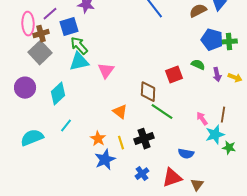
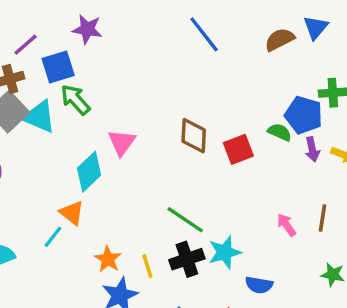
blue pentagon: (212, 40) -> (304, 115), moved
cyan triangle: (79, 62) -> (39, 117), moved, turned 35
brown diamond: (148, 92) -> (194, 136), moved
cyan diamond: (58, 94) -> (89, 172), moved
orange triangle: (120, 112) -> (72, 213), moved
green line: (162, 112) -> (185, 220), moved
cyan star: (215, 135) -> (225, 252), moved

